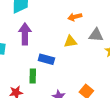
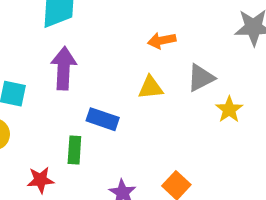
gray triangle: (96, 35) -> (201, 78), turned -35

